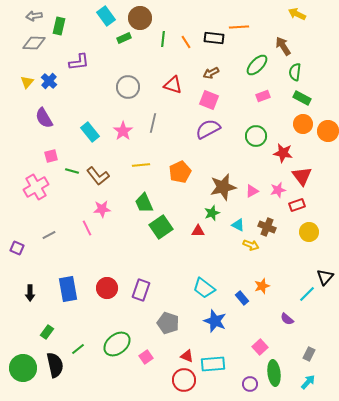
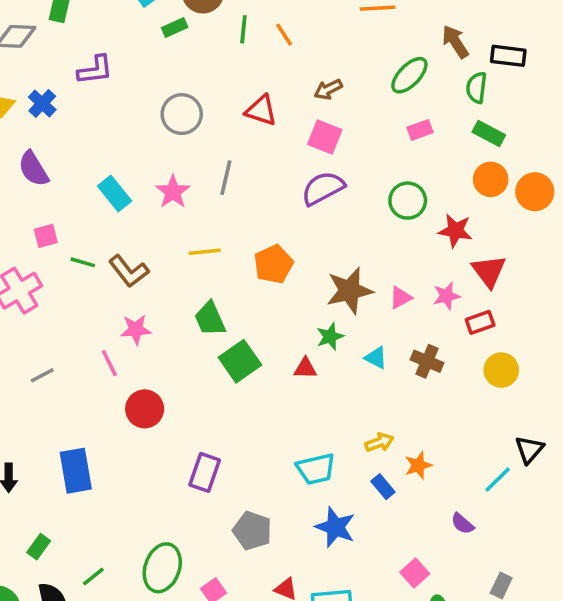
black rectangle: (214, 38) -> (508, 56), moved
yellow arrow: (251, 245) -> (379, 442), moved, turned -42
red circle: (107, 288) -> (145, 409), moved
cyan trapezoid: (204, 288) -> (316, 469), turned -50
green ellipse: (117, 344) -> (162, 568), turned -32

